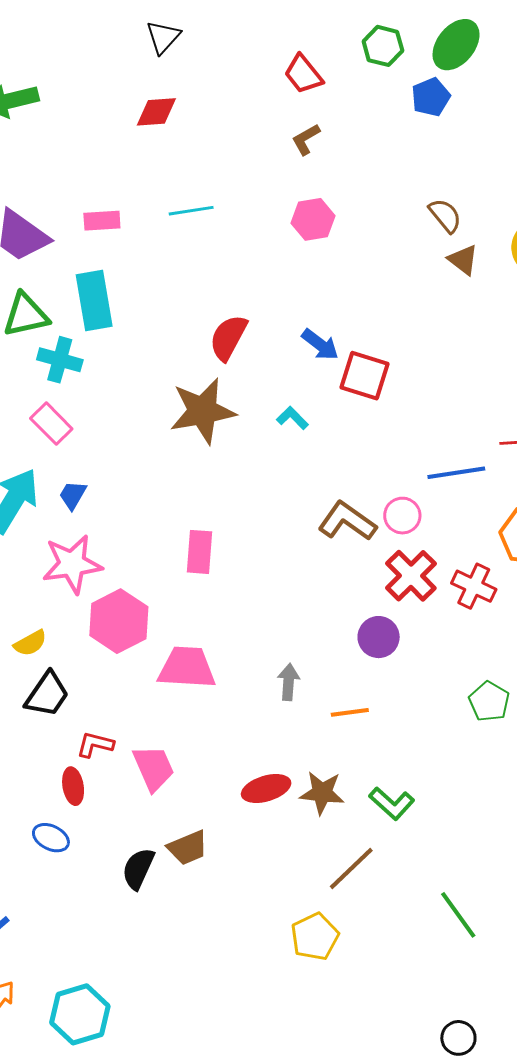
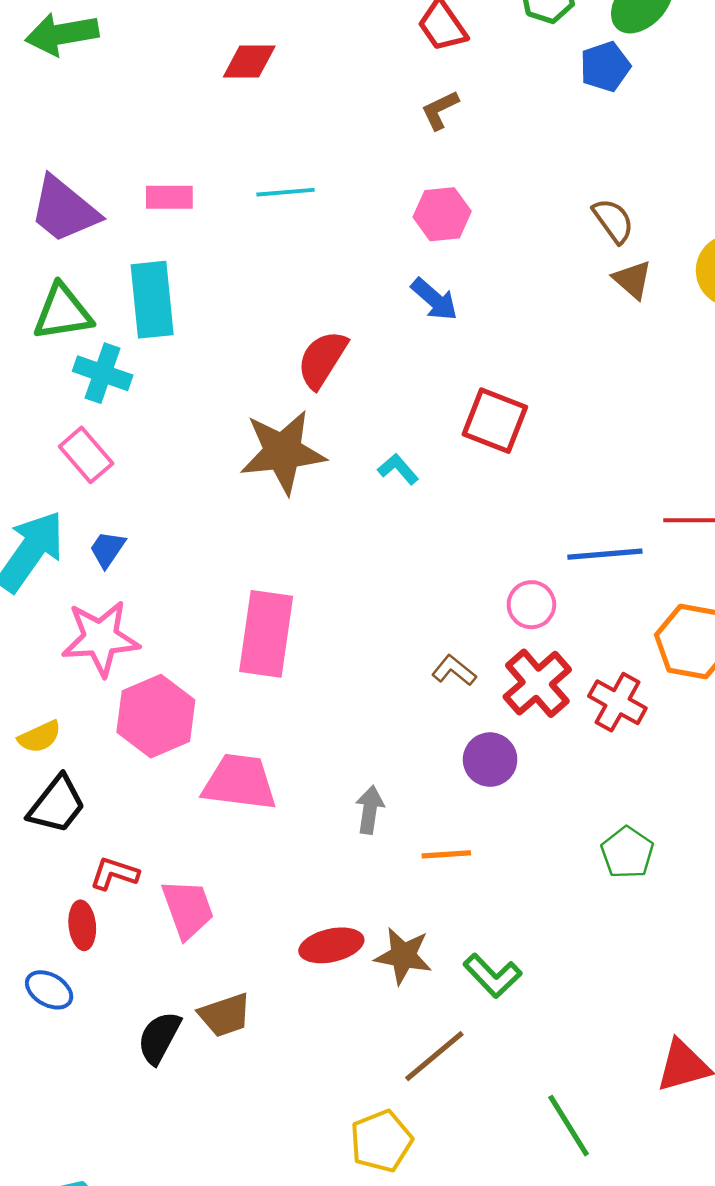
blue arrow: (320, 345) -> (434, 299), moved
brown L-shape: (347, 521) -> (454, 670), moved, size x0.6
pink rectangle: (199, 552) -> (266, 634), size x1.5

